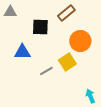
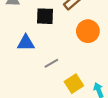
yellow square: (67, 62) -> (74, 84), moved

